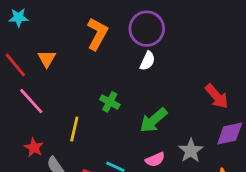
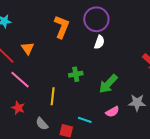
green cross: (110, 102) -> (76, 74), turned -32
red star: (34, 147) -> (18, 108), moved
gray star: (191, 151) -> (137, 103), turned -30

